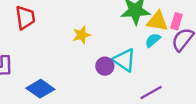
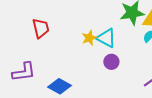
cyan triangle: (124, 60) -> (106, 38), moved

